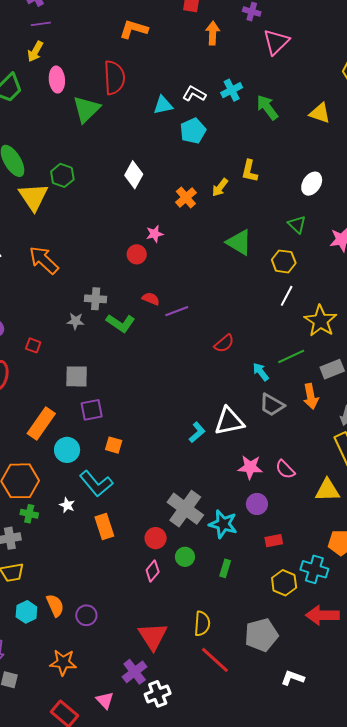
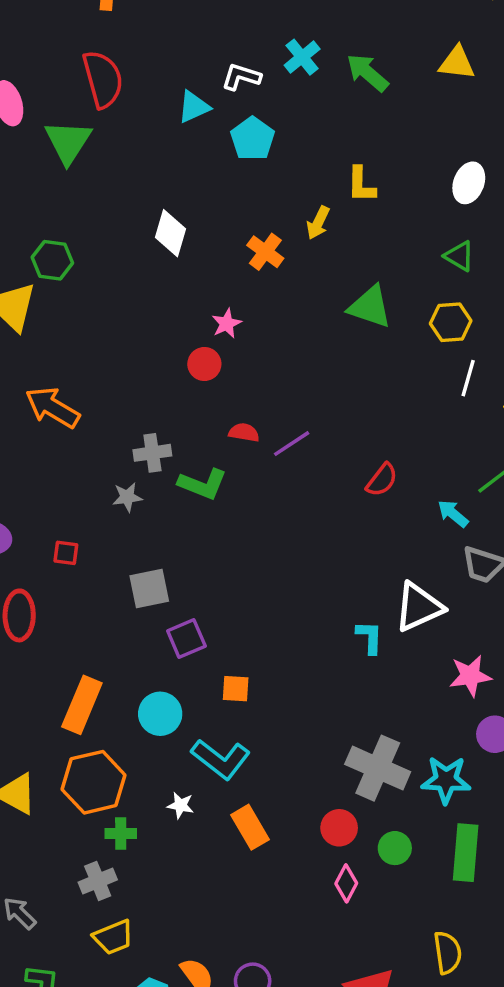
orange rectangle: (41, 424) -> (82, 705), moved
cyan L-shape: (197, 432) -> (369, 637), turned -35
green rectangle: (225, 568) -> (466, 853), size x1.8

